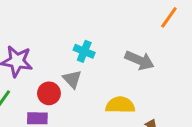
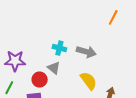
gray arrow: (140, 60) -> (86, 52), moved
yellow semicircle: (120, 105) -> (89, 81), turned 60

